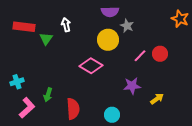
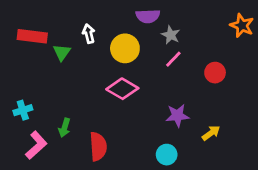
yellow circle: (108, 40) -> (125, 48), moved
pink line: (140, 56) -> (173, 59), moved
cyan circle: (112, 115) -> (167, 155), moved

